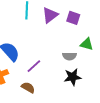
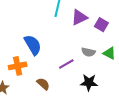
gray semicircle: (69, 56) -> (88, 52), moved
purple line: (34, 66) -> (66, 64), moved

